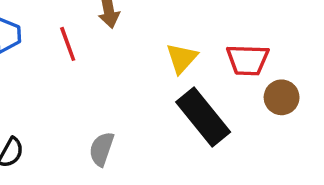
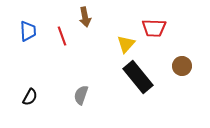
red trapezoid: (248, 60) -> (154, 28), moved

